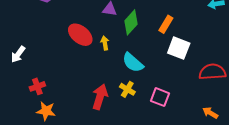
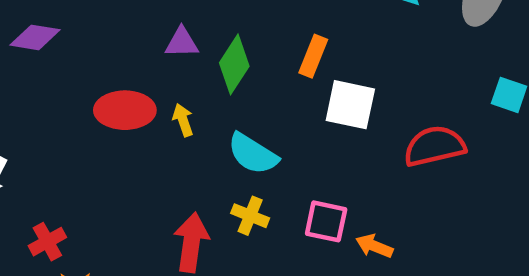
red ellipse: (80, 35) -> (125, 110), turned -30
orange arrow: (210, 113) -> (374, 246), moved

